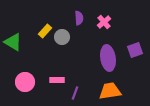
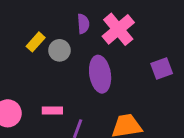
pink cross: (104, 22) -> (118, 29), size x1.6
purple ellipse: (108, 58) -> (100, 74), moved

